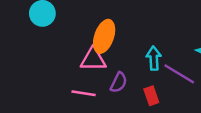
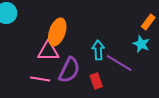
purple semicircle: (119, 82) -> (69, 70), size x1.5

